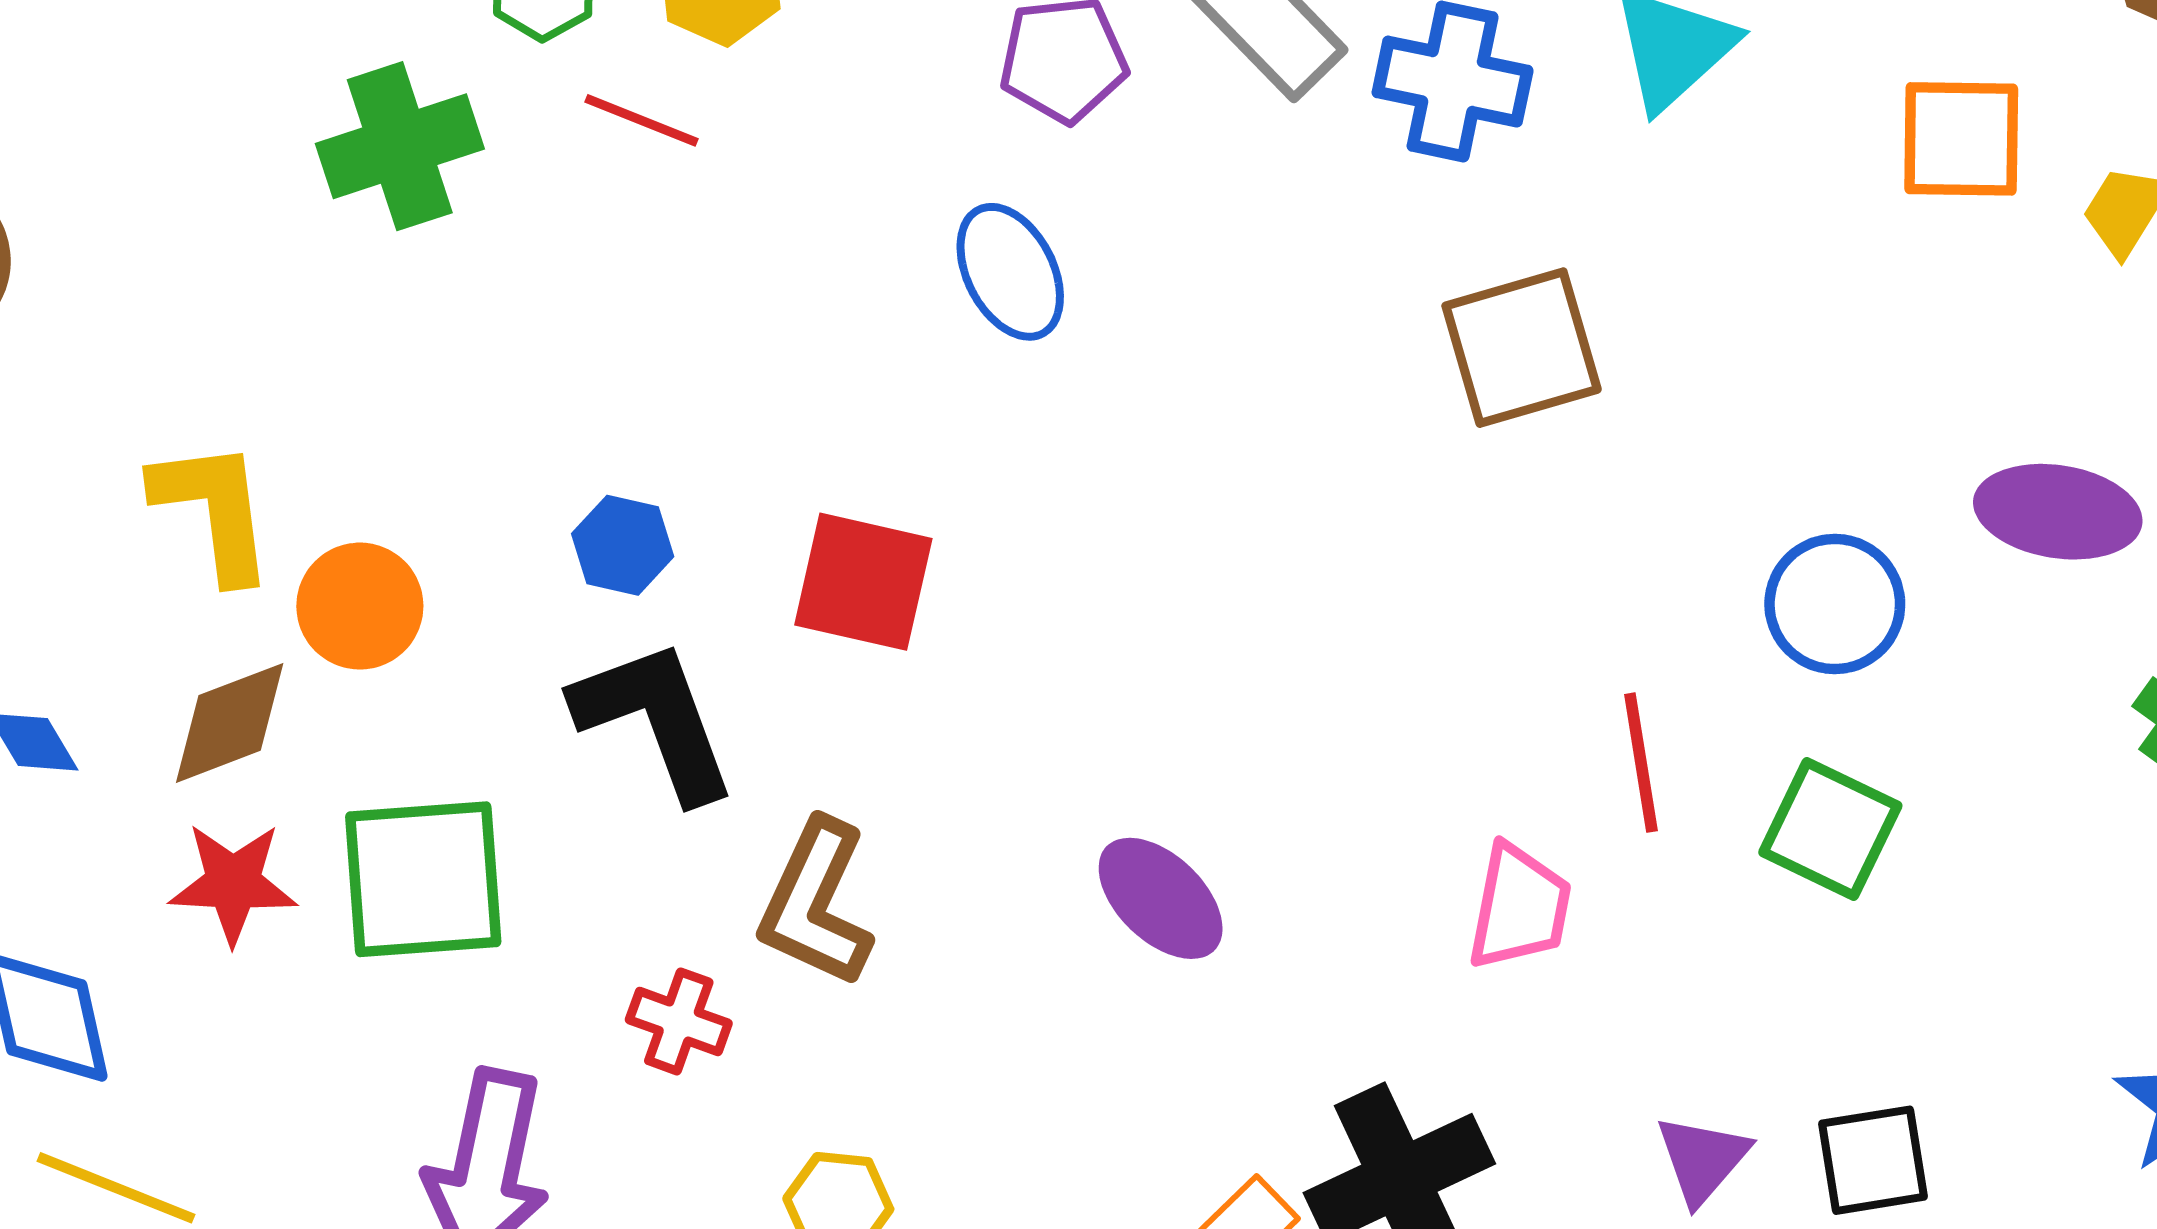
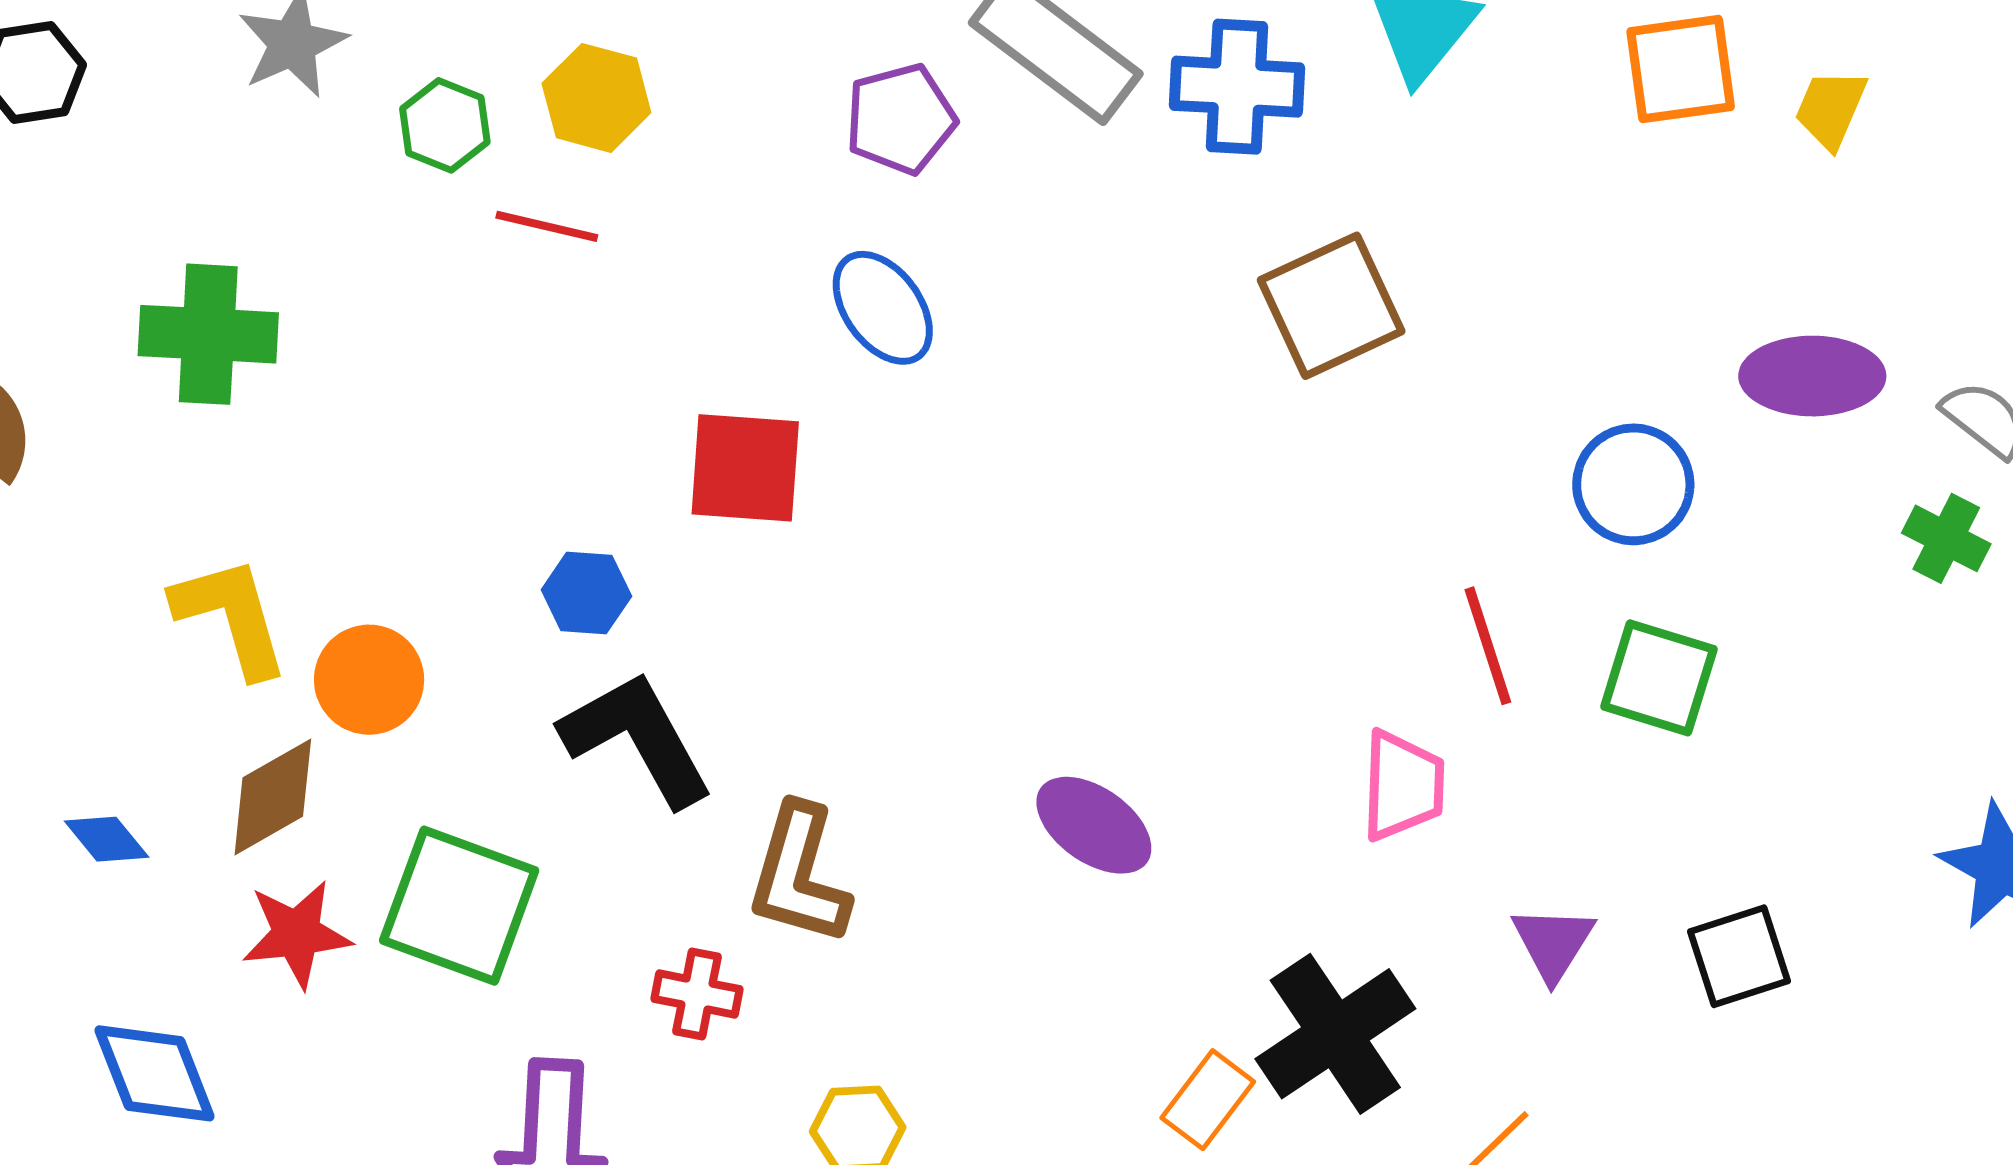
green cross: (400, 146) -> (208, 334), moved, turned 30
red square: (863, 582) -> (745, 468), moved
green square: (423, 879) -> (459, 906), turned 33
purple triangle: (1702, 1159) -> (1553, 943), moved

